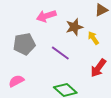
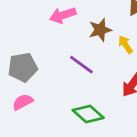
gray pentagon: (24, 44) -> (23, 67), moved

